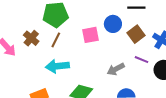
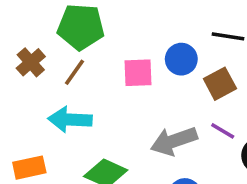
gray arrow: (116, 69) -> (174, 141), size x1.4

